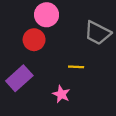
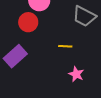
pink star: (61, 94) -> (76, 74), moved

